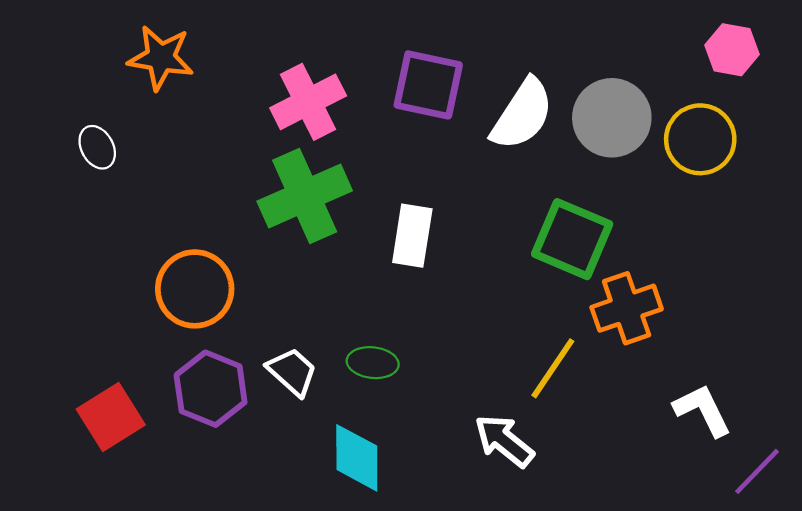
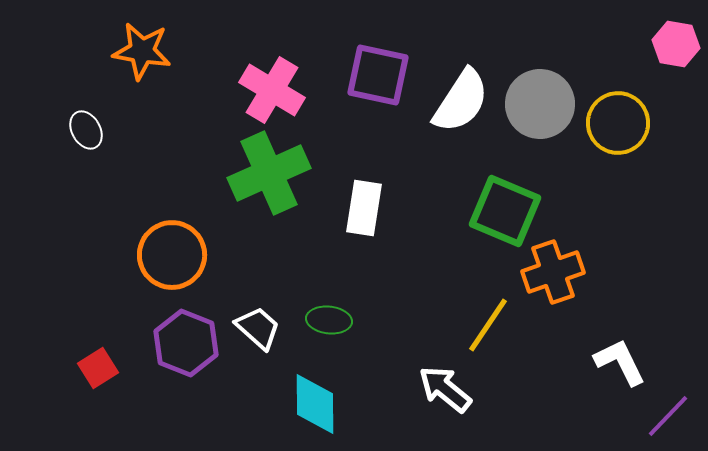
pink hexagon: (732, 50) -> (676, 44), moved
pink cross: (308, 102) -> (272, 90), turned -32
red square: (111, 417) -> (98, 368), size x0.7

